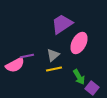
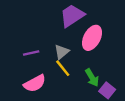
pink semicircle: (15, 65) -> (35, 83), moved
yellow line: (54, 69) -> (63, 68), turned 63

